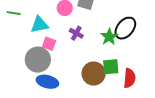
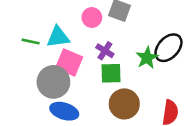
green line: (14, 13) -> (31, 41), moved
pink square: (49, 44) -> (69, 62), size x1.5
green square: (111, 67) -> (111, 73), moved

